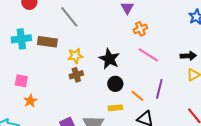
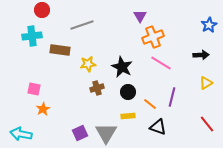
gray line: (69, 17) -> (82, 25), turned -70
orange cross: (140, 29) -> (153, 37), size x1.5
cyan cross: (21, 39) -> (32, 36), moved
black arrow: (188, 56) -> (201, 55), moved
brown cross: (76, 75) -> (97, 88), moved

